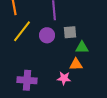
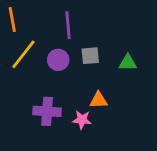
green triangle: (82, 47) -> (128, 63), moved
purple cross: (27, 80) -> (47, 111), moved

